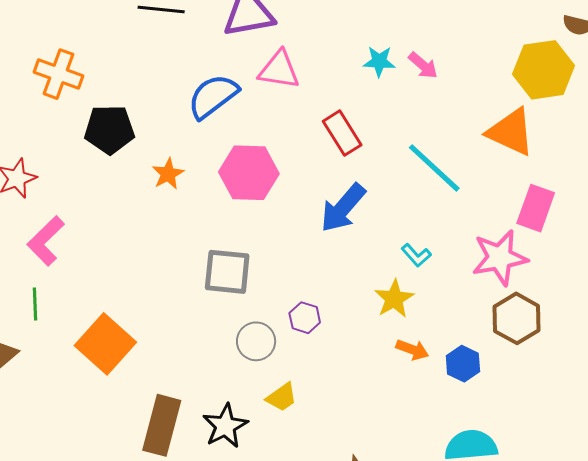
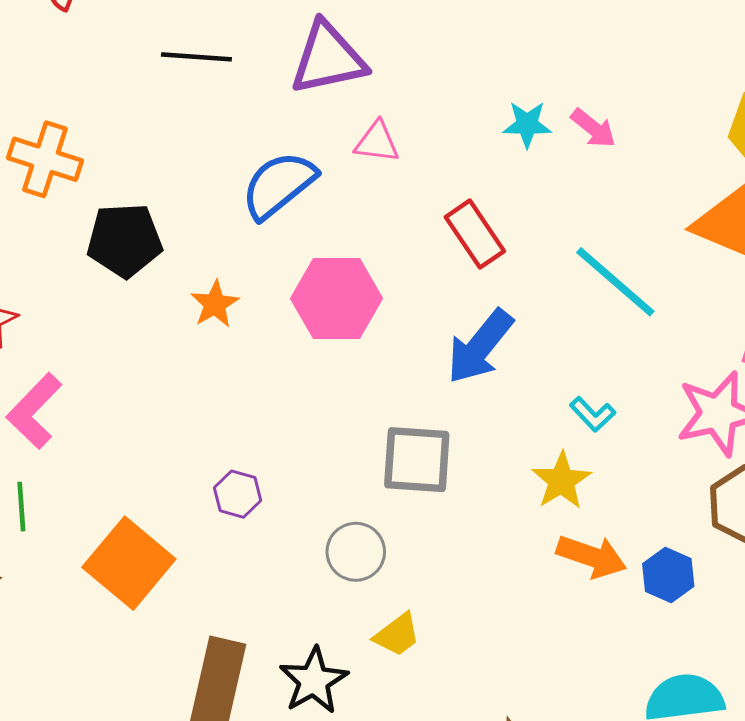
pink triangle: (279, 70) -> (377, 142), size x0.7
gray square: (227, 272) -> (417, 460), moved
purple hexagon: (305, 318) -> (238, 494), moved
orange arrow: (412, 350) -> (591, 556), size x1.4

